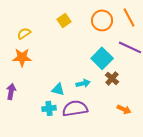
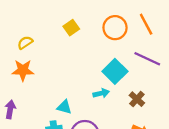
brown cross: (112, 78) -> (137, 99), moved
cyan arrow: (83, 83) -> (101, 93), moved

